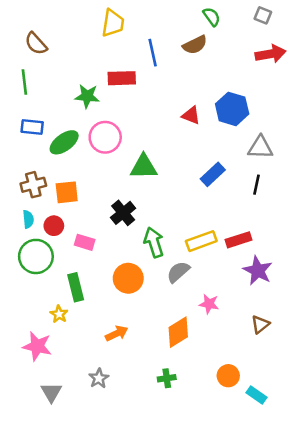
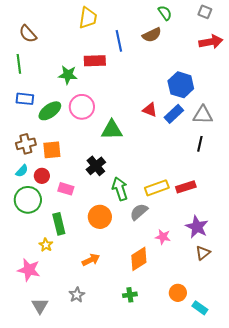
red triangle: (191, 115) -> (150, 110), moved
blue rectangle: (213, 174) -> (174, 114), moved
cyan semicircle: (28, 219) -> (22, 171), turned 48
purple star: (258, 271) -> (197, 227), moved

